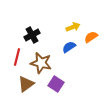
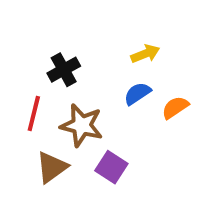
orange semicircle: (91, 37) -> (175, 107), moved

